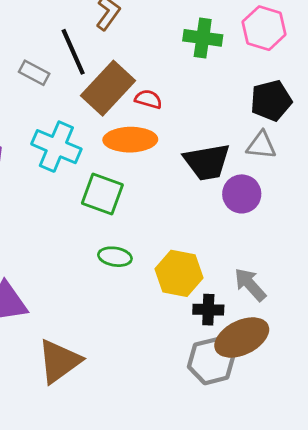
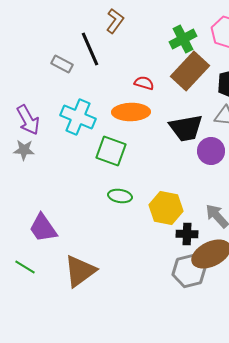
green cross: (203, 38) -> (183, 39), turned -36
brown rectangle: (108, 88) -> (190, 71), moved

